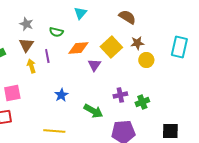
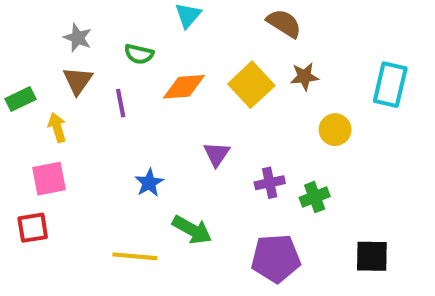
yellow circle: (146, 60) -> (335, 130), moved
purple triangle: (94, 65) -> (217, 154), moved
yellow arrow: (31, 66) -> (57, 128), moved
green arrow: (93, 111) -> (192, 230), moved

